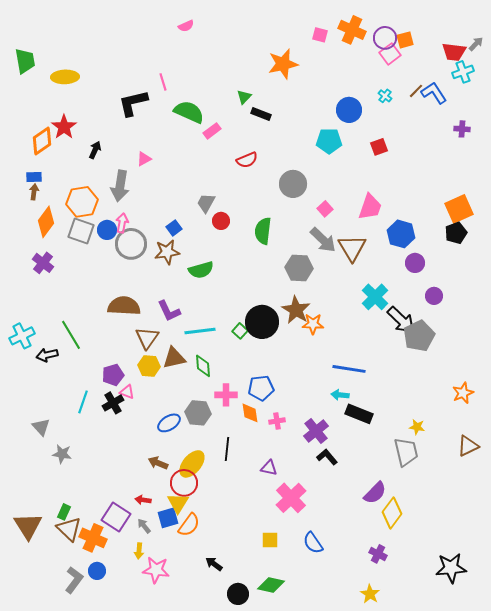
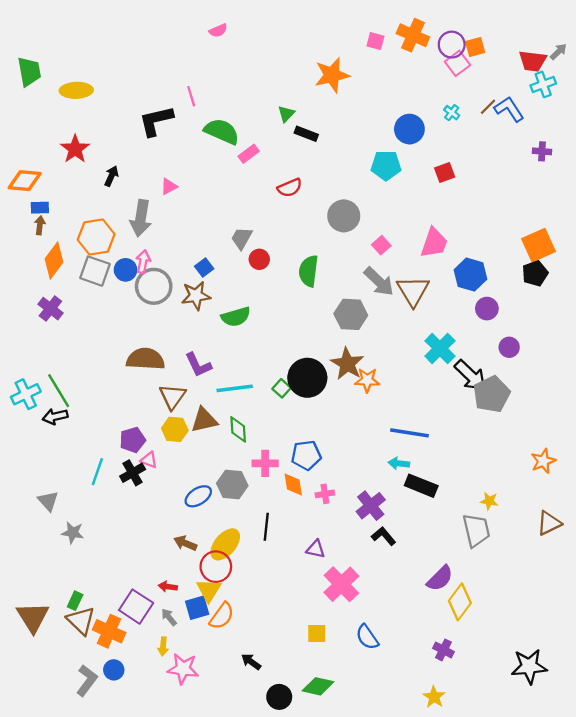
orange diamond: (42, 141) -> (25, 181), moved, turned 40
green line: (71, 335) -> (59, 391), moved

